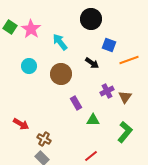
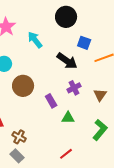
black arrow: (92, 63) -> (67, 61), size x1.5
brown circle: (61, 74) -> (23, 86), moved
purple cross: (107, 91) -> (74, 88), moved

